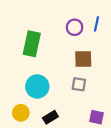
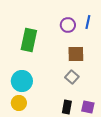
gray square: (79, 84) -> (72, 77), turned 32
cyan circle: (37, 86) -> (22, 81), moved
black rectangle: (50, 117) -> (67, 107), moved, turned -48

